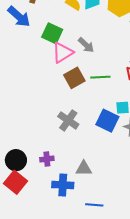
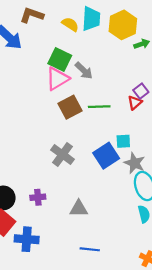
green square: (52, 33) -> (60, 60), moved
blue square: (107, 121) -> (106, 156), turned 30
blue cross: (63, 185) -> (27, 239), moved

